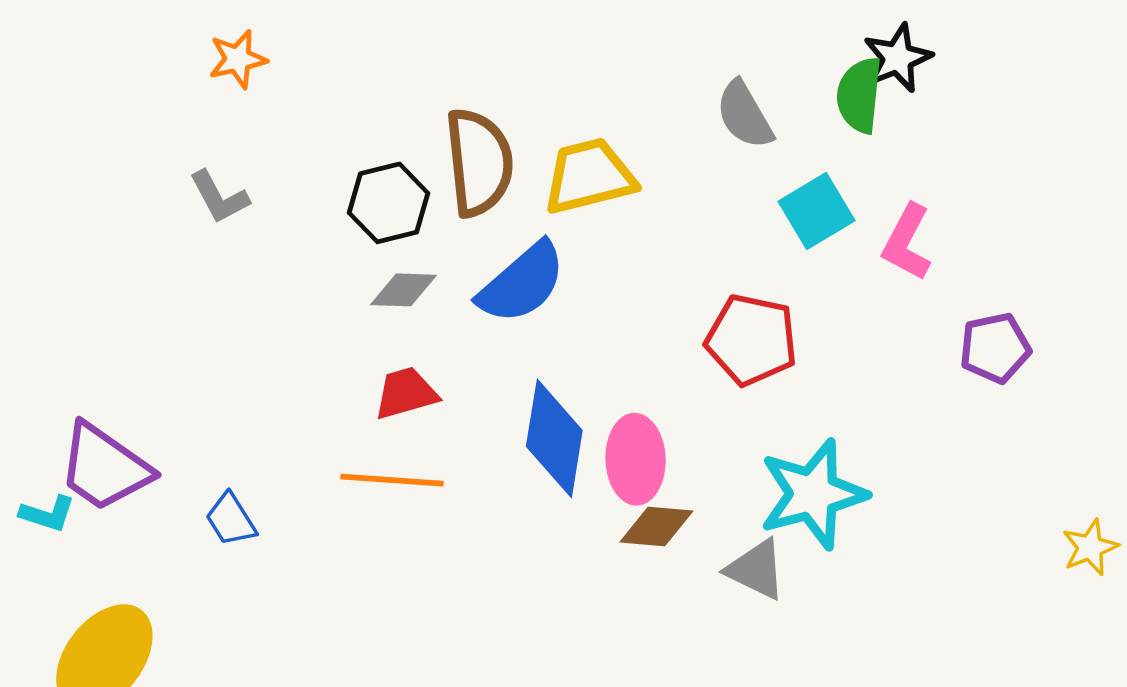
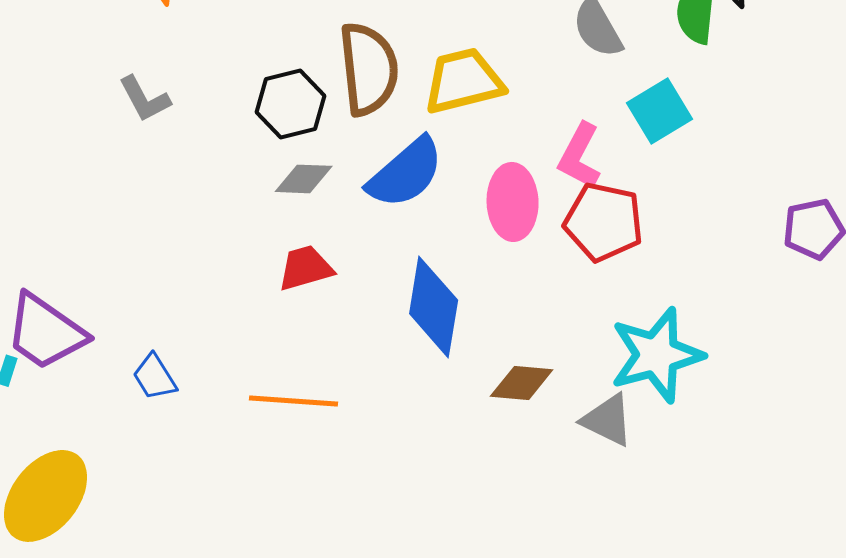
pink L-shape: (907, 242) -> (580, 156), moved
pink ellipse: (636, 459) -> (513, 202), moved
orange line: (392, 480) -> (294, 401), moved

